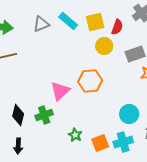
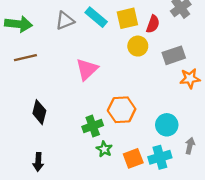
orange hexagon: (90, 81) -> (122, 110), moved
pink triangle: (60, 91) -> (87, 69), moved
black diamond: (18, 115) -> (39, 112), moved
green cross: (44, 115) -> (93, 126), moved

